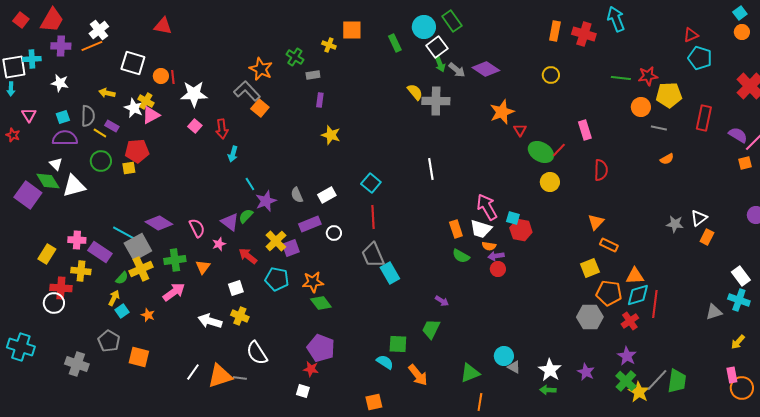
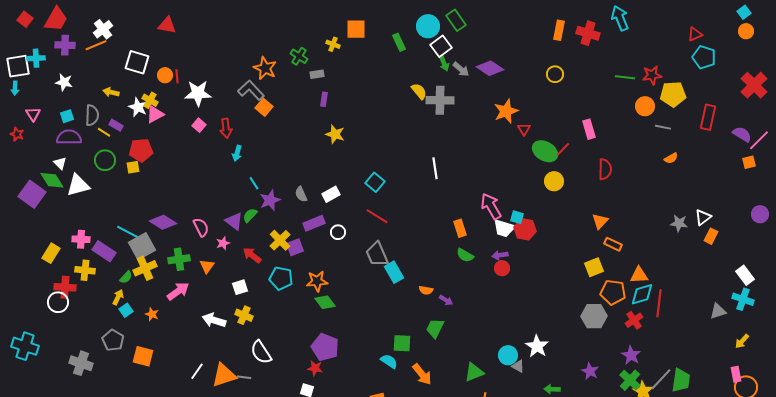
red line: (373, 217) -> (377, 216), turned -55
white trapezoid: (481, 229) -> (504, 228), moved
orange semicircle: (489, 246) -> (426, 290), moved
white star: (550, 370) -> (537, 346), moved

